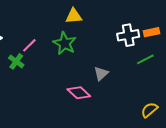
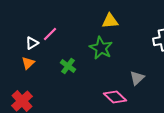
pink line: (29, 45) -> (50, 34), moved
green cross: (16, 61) -> (68, 66), moved

